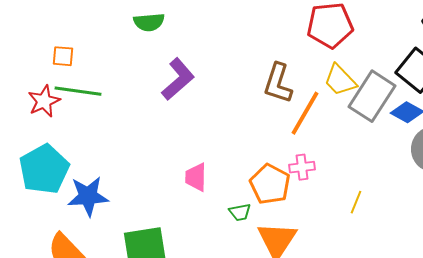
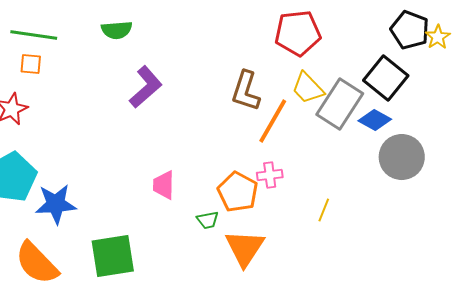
green line: (78, 91) -> (34, 35), moved

